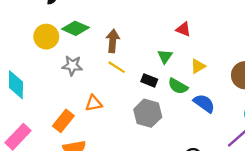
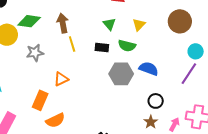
yellow line: (117, 67) -> (72, 44), turned 56
blue semicircle: (204, 103) -> (149, 69), moved
gray hexagon: (148, 113) -> (121, 74), moved

